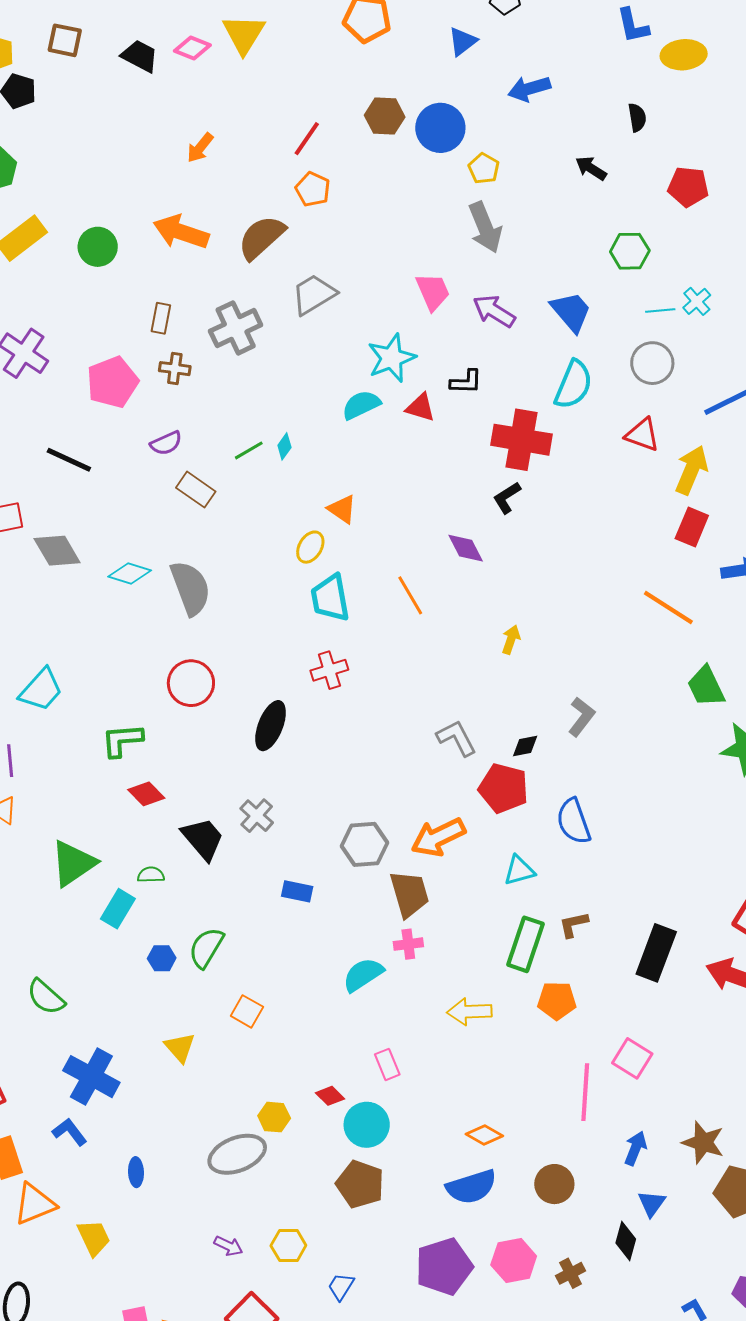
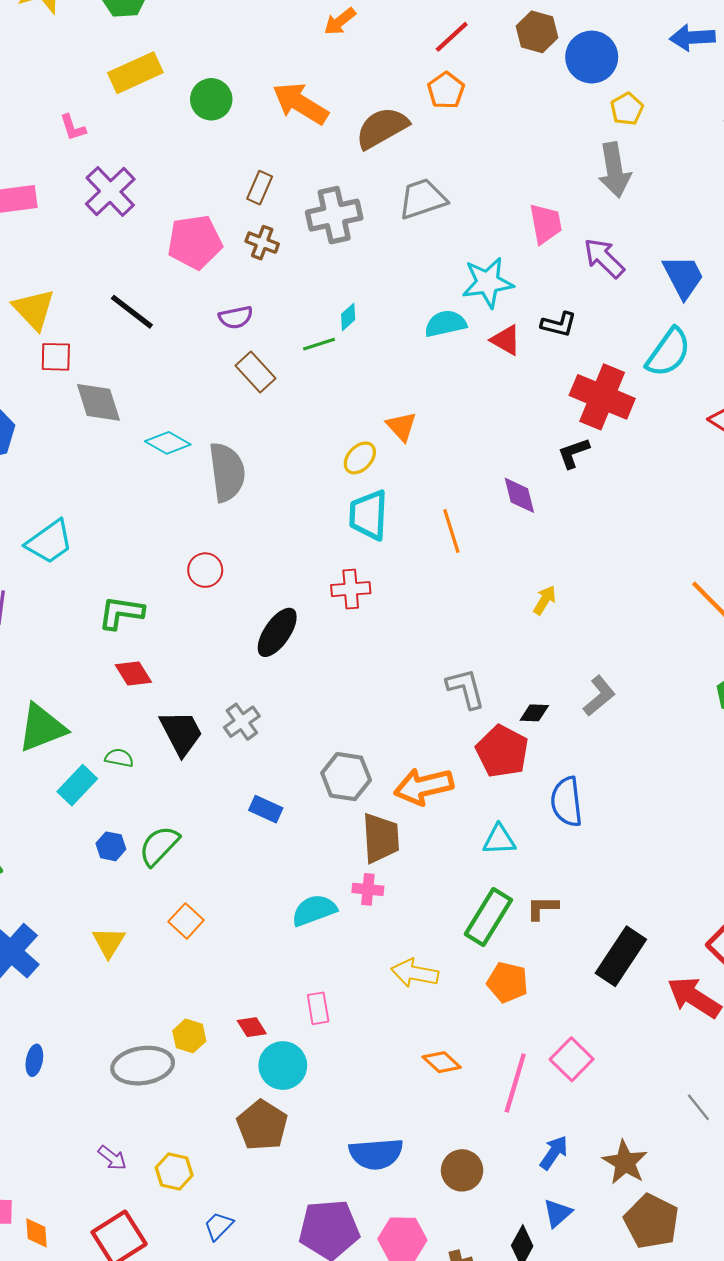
cyan diamond: (284, 446) -> (348, 317), moved
red circle: (191, 683) -> (205, 570), size x0.7
orange diamond: (484, 1135) -> (442, 1062), moved

